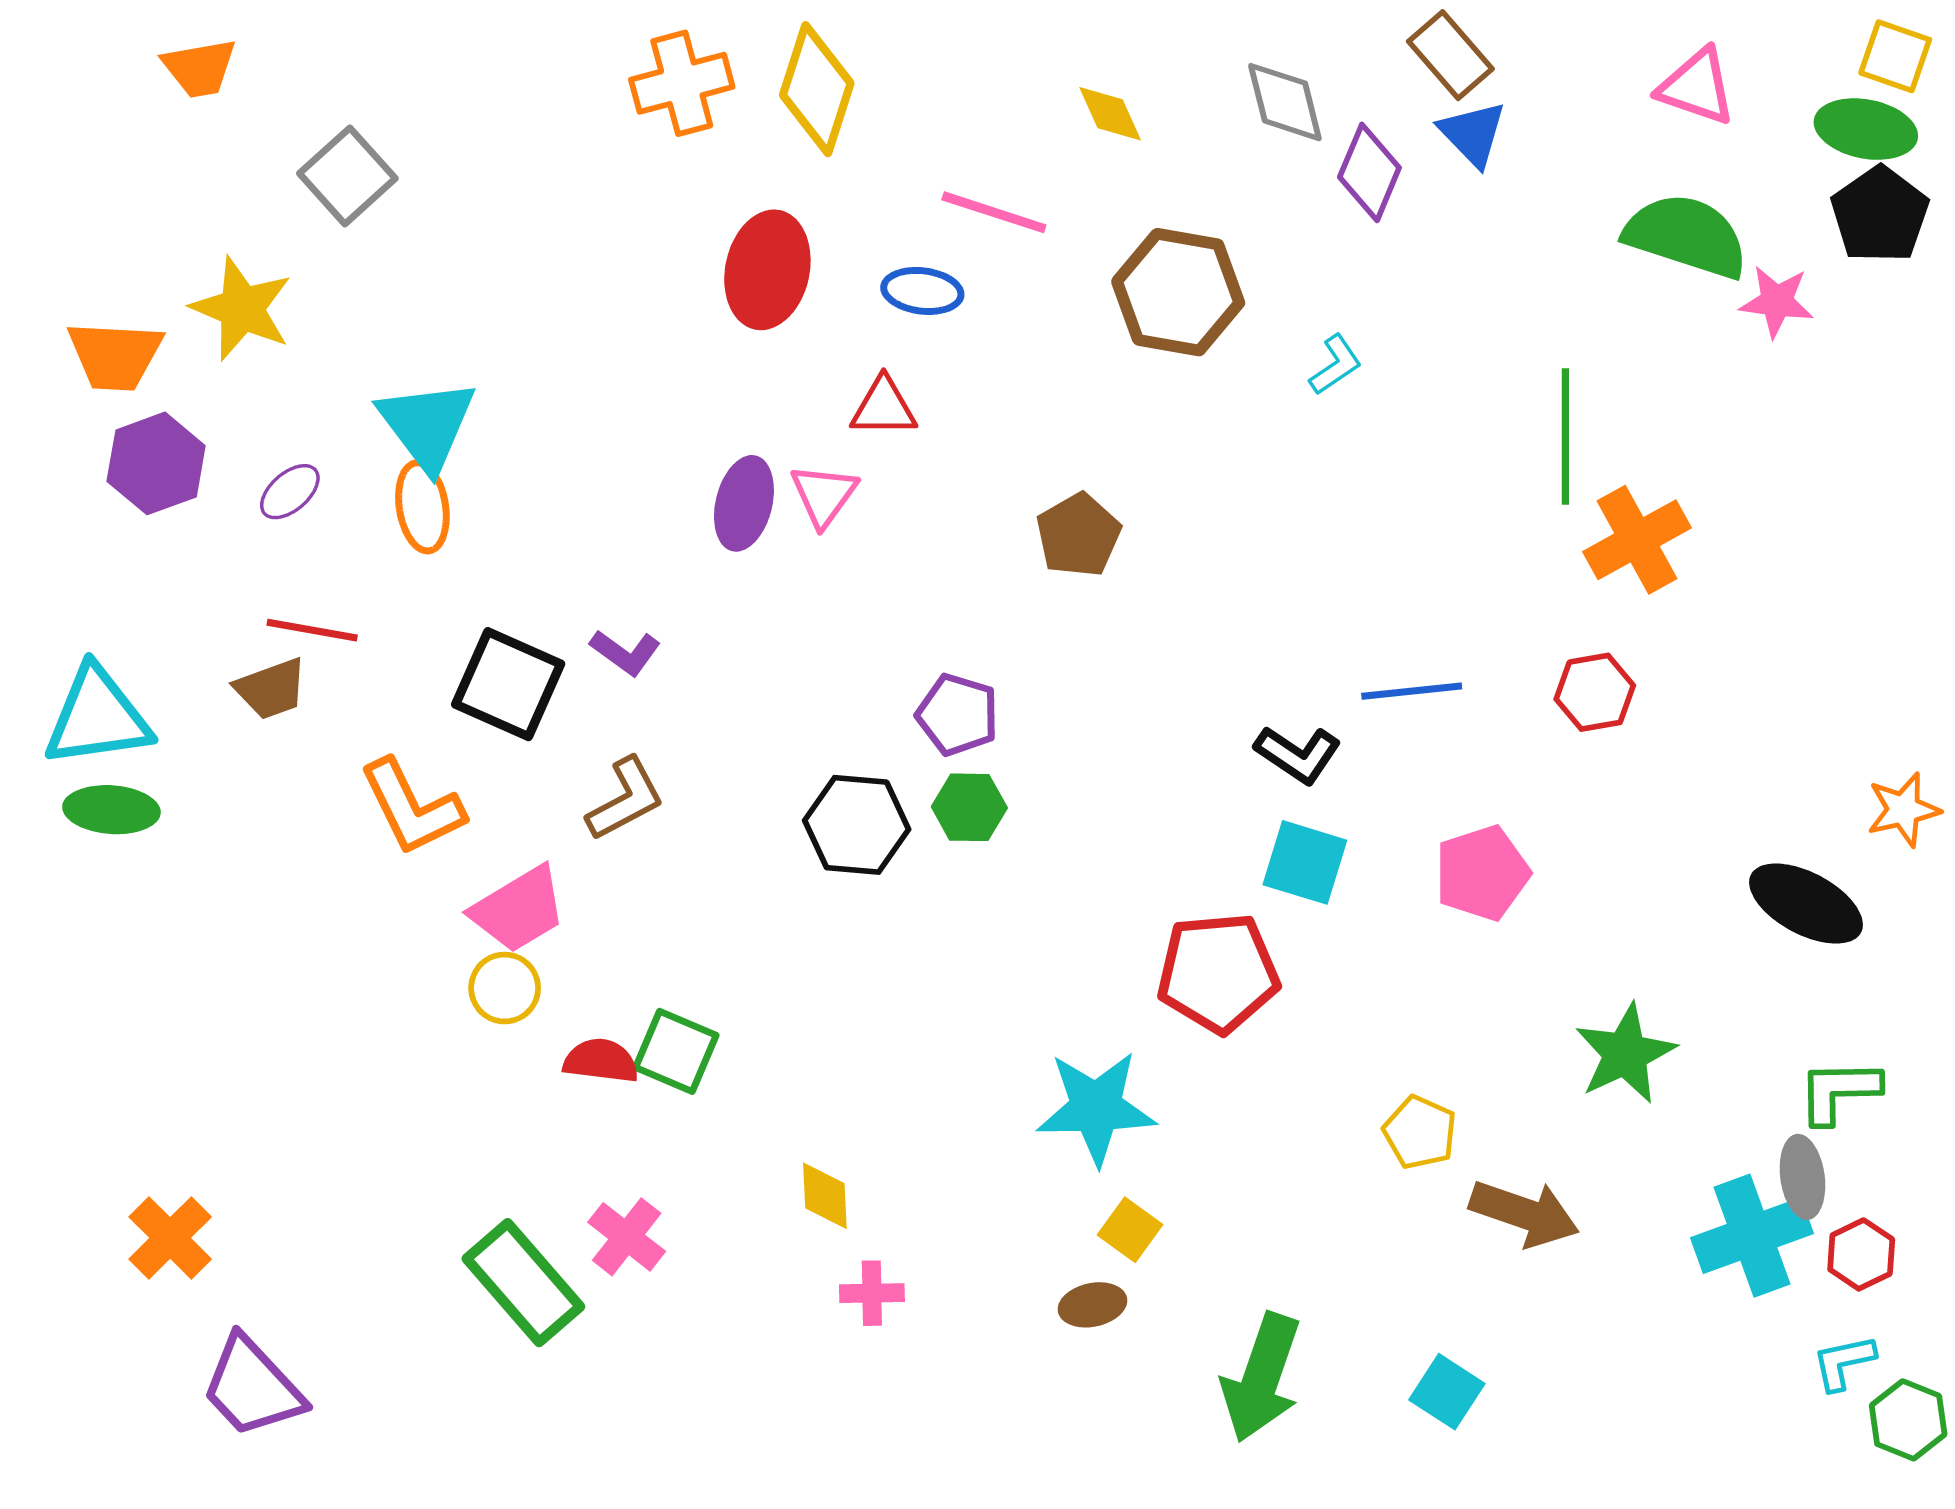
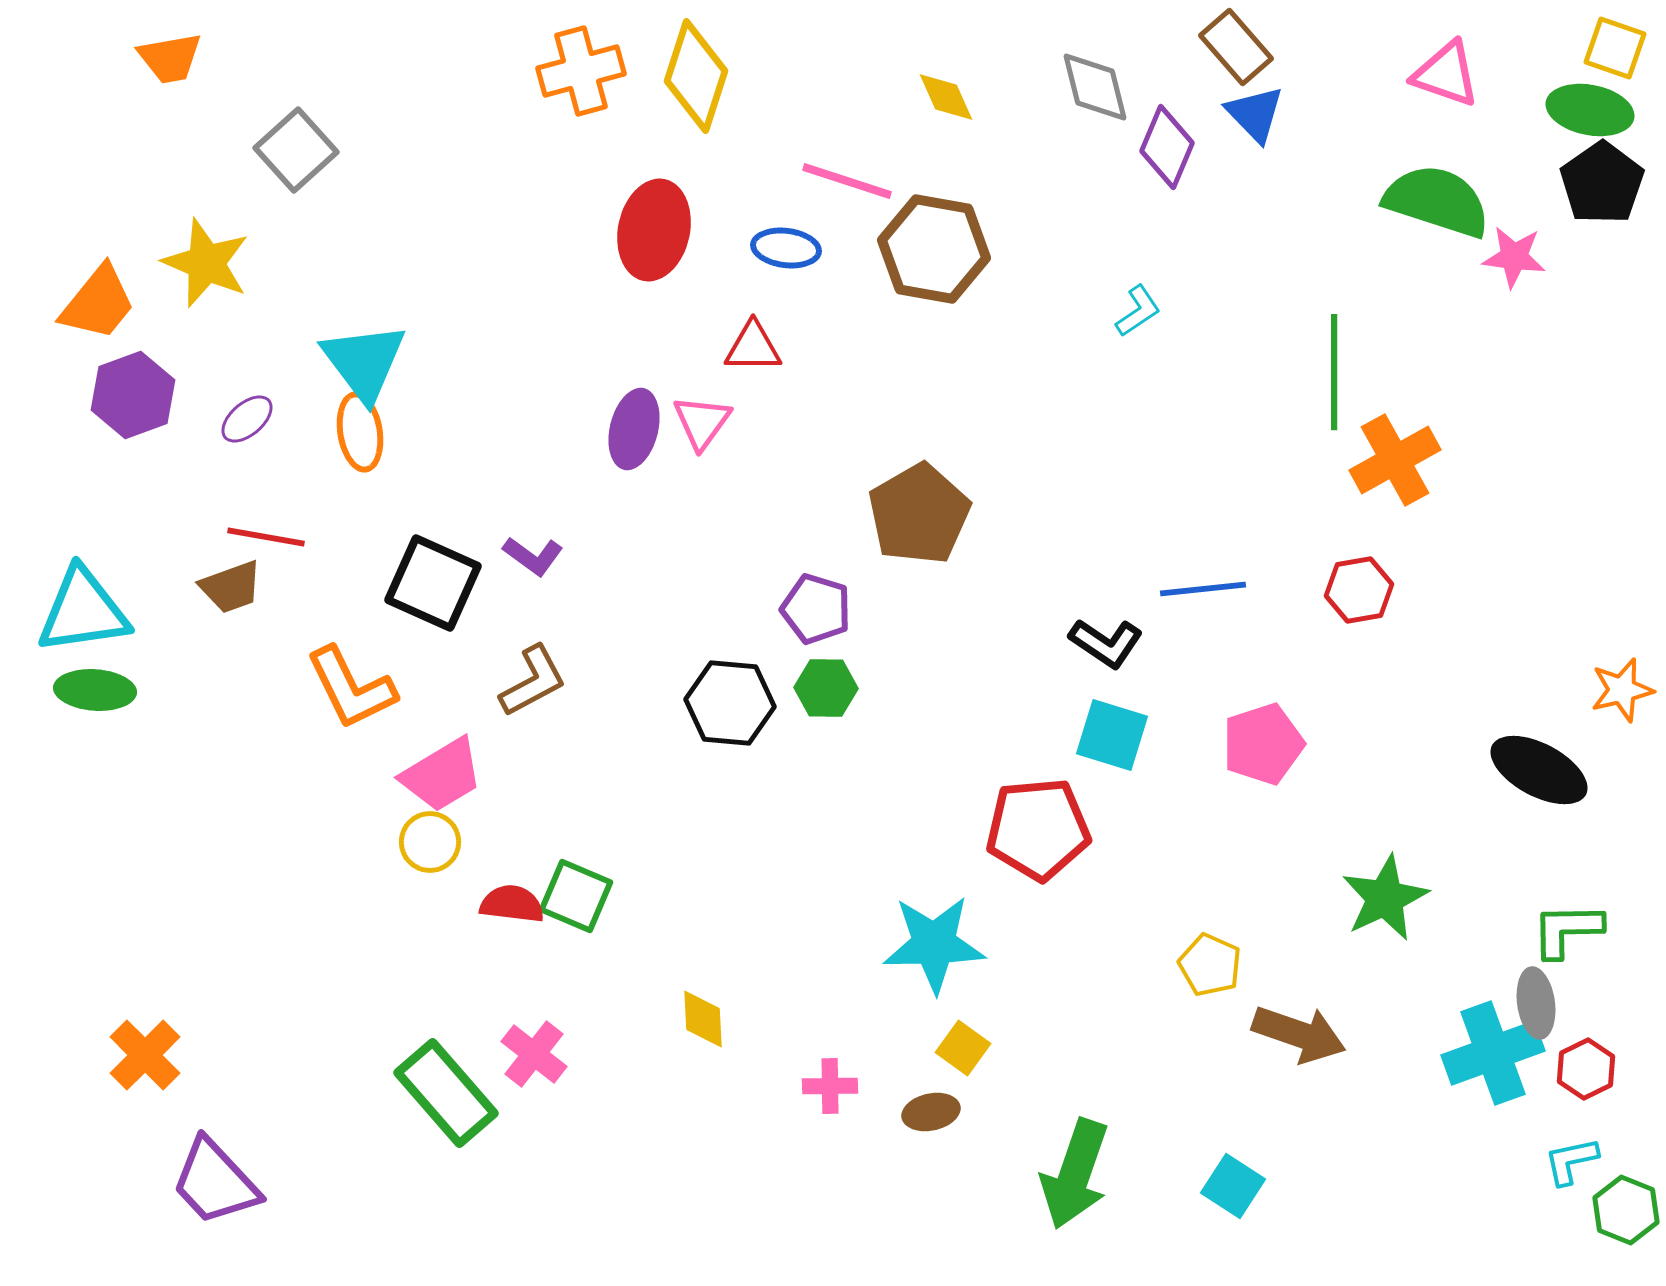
brown hexagon: (1178, 292) -> (934, 249), moved
orange trapezoid: (115, 356) -> (98, 303), turned -54
brown pentagon: (1078, 535) -> (919, 514), moved, size x1.4
pink cross: (872, 1293) -> (830, 1086), moved

